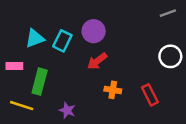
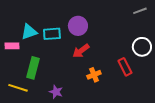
cyan rectangle: (62, 41) -> (52, 34), turned 60
pink rectangle: (14, 66) -> (12, 46), moved
orange cross: (113, 90) -> (94, 75), turned -32
red rectangle: (150, 95) -> (125, 67), moved

